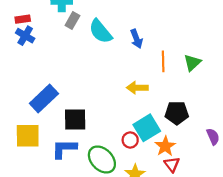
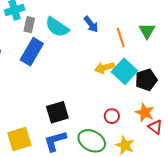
blue rectangle: (44, 99) -> (32, 52), moved
cyan square: (147, 128) -> (124, 71), moved

